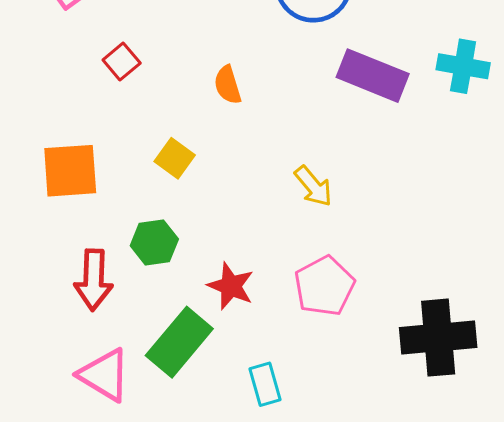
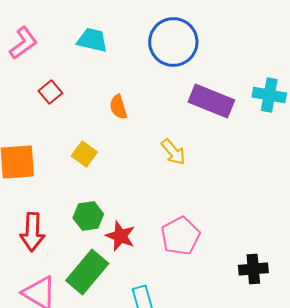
yellow arrow: (313, 186) -> (173, 152), moved
green hexagon: (154, 242) -> (88, 216), moved
black cross: (438, 338) -> (253, 269), size x0.6

